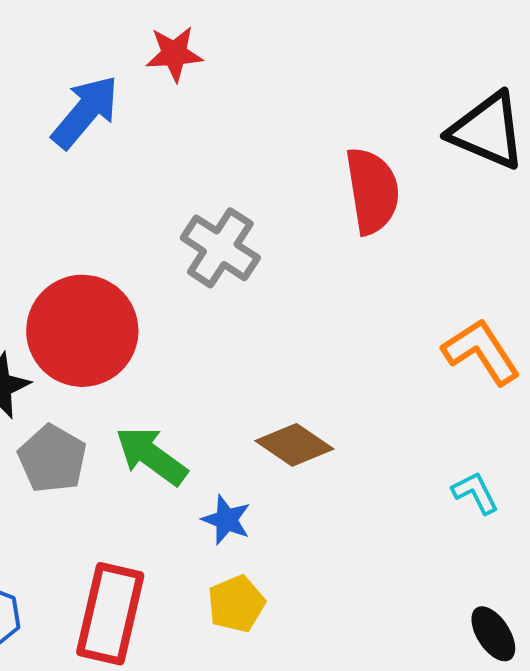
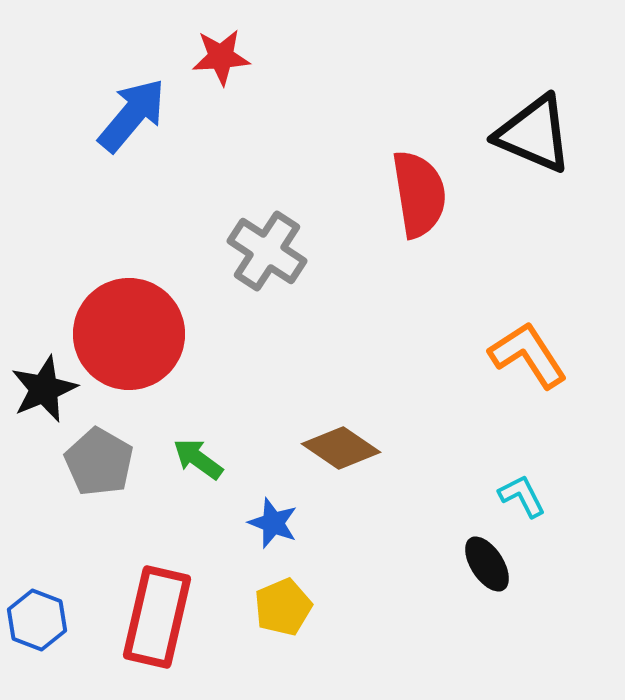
green arrow: (151, 456) -> (198, 459), size x0.7
black ellipse: (493, 634) -> (487, 564), moved

